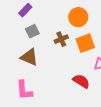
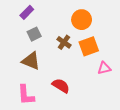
brown cross: (61, 39) -> (64, 42), turned -32
red semicircle: (81, 81) -> (61, 86), moved

